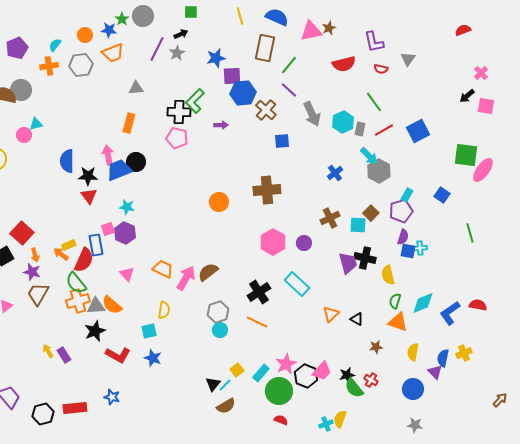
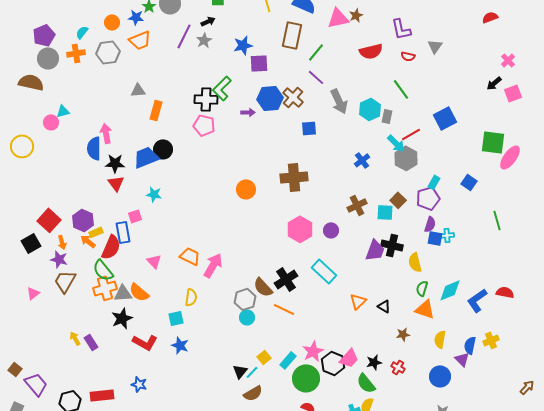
gray triangle: (136, 88) -> (138, 90), moved
gray circle: (21, 90) -> (48, 58), moved
blue hexagon: (243, 93) -> (270, 98), moved
pink square: (486, 106) -> (513, 93), turned -30
red line: (384, 130) -> (411, 134), moved
pink arrow: (108, 155) -> (106, 133), moved
purple hexagon: (125, 233) -> (83, 220), moved
purple trapezoid: (348, 263) -> (375, 250), turned 35
brown semicircle: (208, 272) -> (263, 287), moved, turned -95
green semicircle: (354, 388) -> (366, 383), moved

